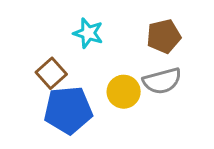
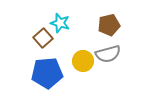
brown square: (51, 73) -> (43, 38), moved

